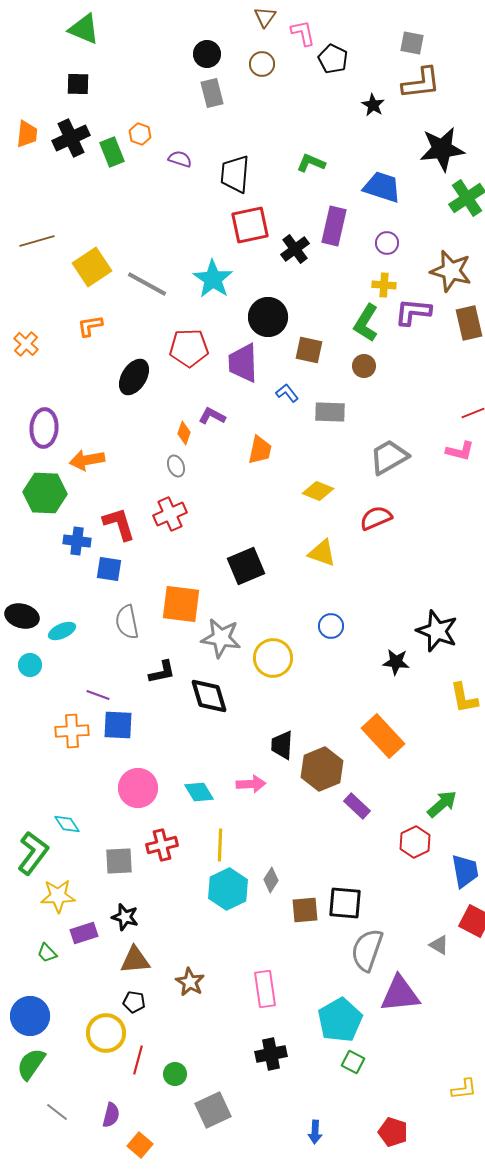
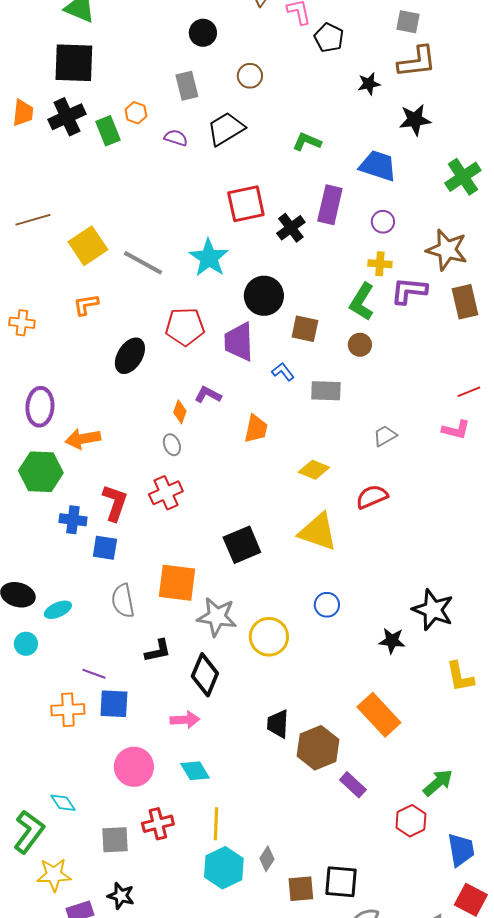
brown circle: (262, 64) -> (250, 76), moved
black square: (78, 84) -> (74, 63), size x1.8
gray rectangle: (212, 93) -> (187, 86), moved
black star: (373, 105) -> (369, 84), turned 30
black star: (442, 149) -> (415, 120), moved, size x0.7
black trapezoid: (235, 174) -> (226, 129), moved, turned 54
orange cross: (26, 344) -> (22, 323), turned -35
gray trapezoid: (389, 457) -> (385, 436), size x0.6
red L-shape: (119, 524) -> (115, 503), turned 36
yellow triangle: (322, 553) -> (318, 532), size x1.4
black diamond: (209, 696) -> (205, 675), turned 39
pink arrow: (251, 784) -> (185, 720), moved

